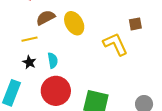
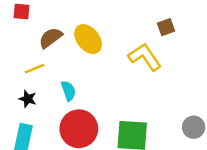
black star: (29, 62) -> (28, 99), moved

